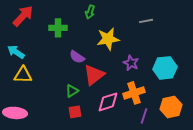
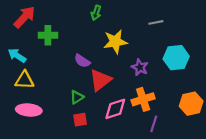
green cross: (58, 28) -> (48, 35), moved
cyan hexagon: (165, 68) -> (176, 58), moved
orange hexagon: (171, 107) -> (191, 104), moved
pink ellipse: (15, 113) -> (29, 110), moved

